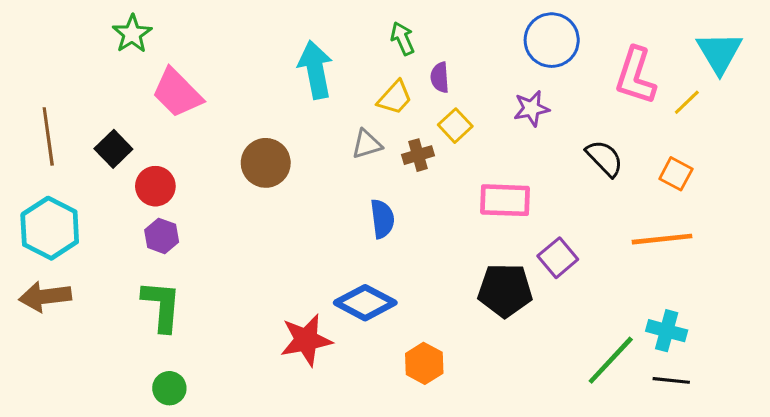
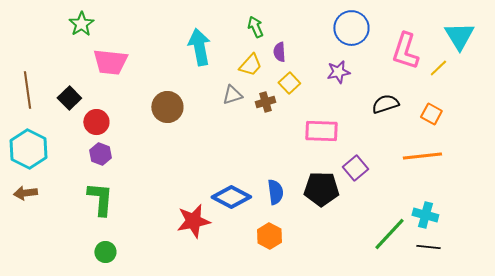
pink trapezoid: (177, 93) -> (110, 62), turned -39
black semicircle: (604, 158) -> (385, 104), turned -64
blue semicircle: (382, 219) -> (275, 192), moved
brown arrow: (45, 297) -> (25, 193), size x0.7

